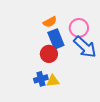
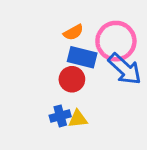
pink circle: (79, 28) -> (116, 41), size x1.4
blue rectangle: (56, 39) -> (82, 57), turned -54

